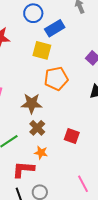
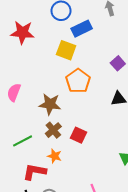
orange pentagon: (56, 79) -> (78, 81), turned -30
red square: (72, 136) -> (79, 135), moved

